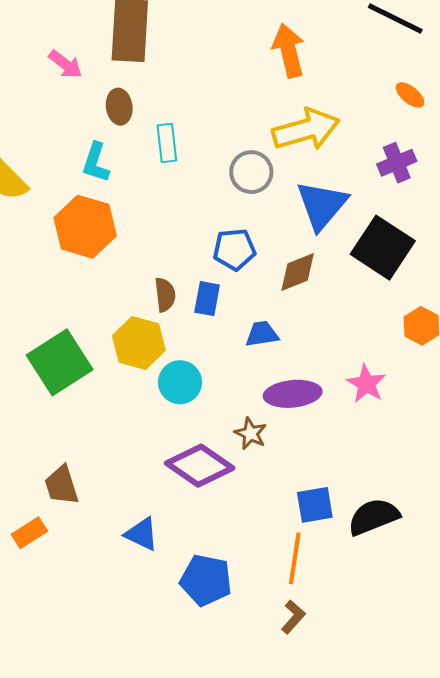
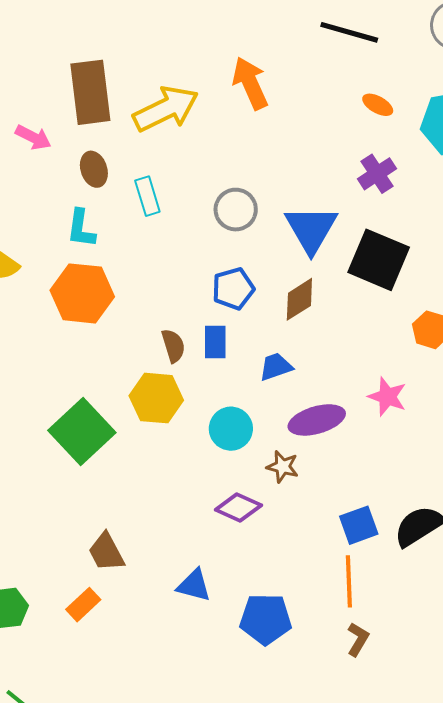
yellow arrow: (306, 129) -> (166, 109), moved
cyan circle: (180, 382) -> (231, 429), moved
purple diamond: (200, 466) -> (238, 508), size x0.7

